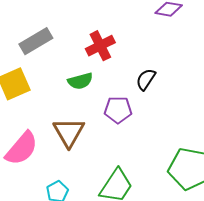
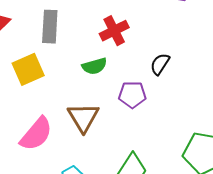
gray rectangle: (36, 41) -> (50, 27), turned -56

